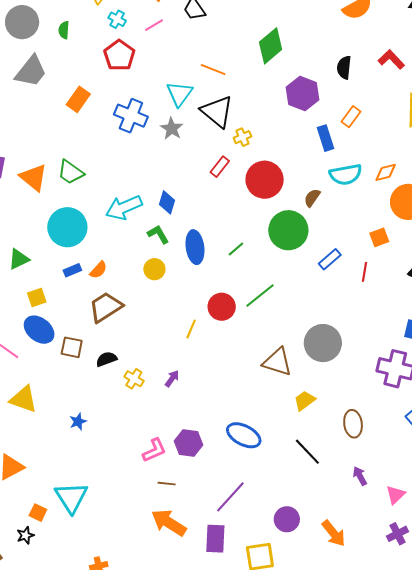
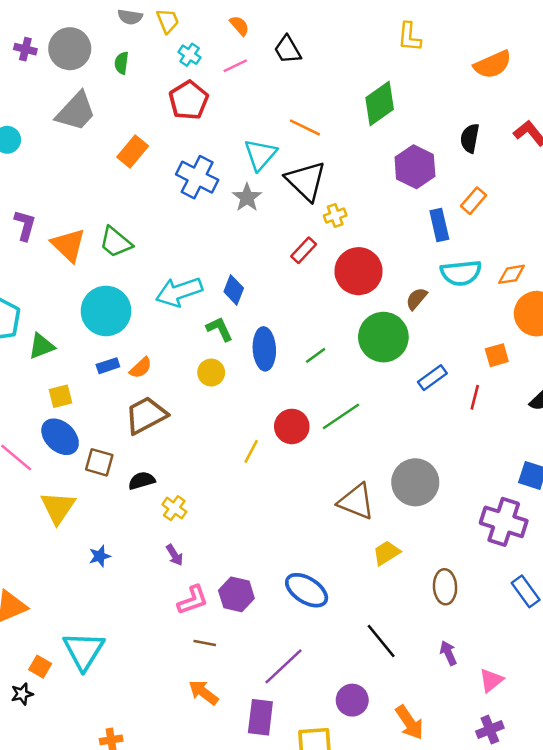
purple arrow: (172, 379) -> (175, 555), moved, turned 108
yellow triangle: (23, 399) -> (58, 507), moved, turned 40
black line: (307, 452) -> (381, 641), moved
orange arrow: (169, 523) -> (203, 692), size x0.7

